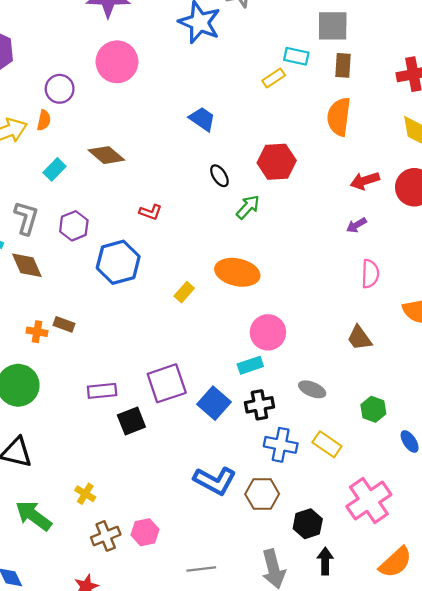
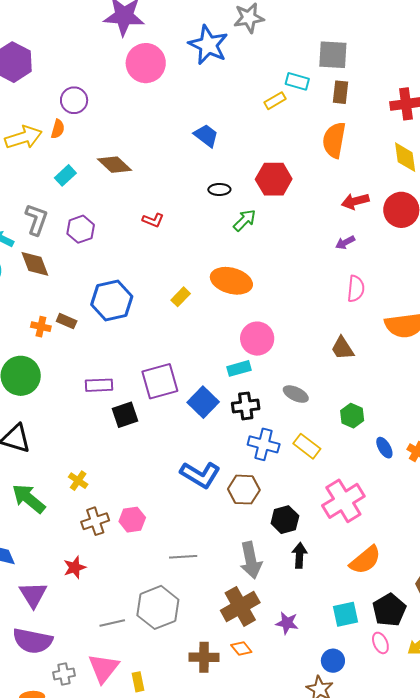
pink circle: (117, 62) -> (146, 63), moved
black ellipse: (219, 176) -> (219, 189), turned -60
blue hexagon: (118, 262) -> (112, 301), moved

